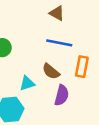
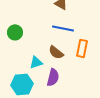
purple semicircle: (62, 95) -> (53, 77), moved

